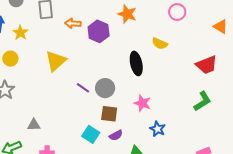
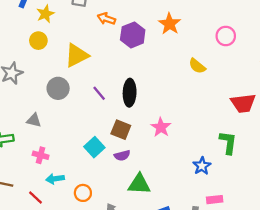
yellow circle: (10, 59) -> (38, 41), moved
black ellipse: (136, 63) -> (130, 93), moved
gray circle: (105, 88) -> (58, 88), moved
green L-shape: (202, 101) -> (228, 143), turned -65
blue star: (158, 129) -> (202, 166), moved

